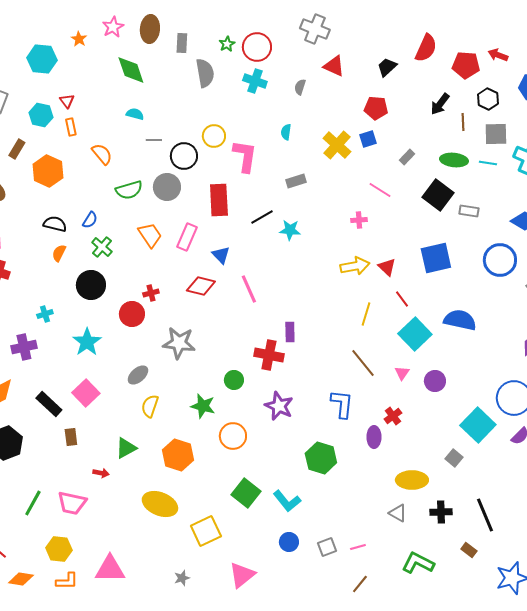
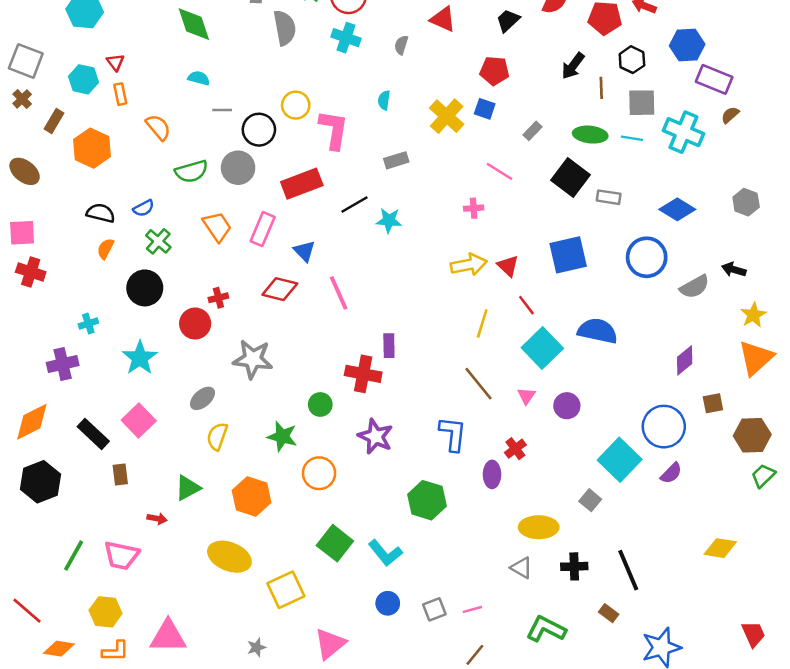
blue square: (368, 139) -> (485, 109), turned 36
red rectangle: (219, 200) -> (302, 184), turned 72
blue semicircle: (90, 220) -> (144, 208), turned 30

